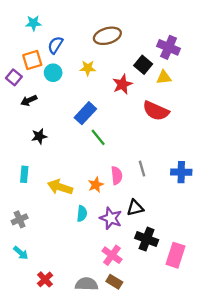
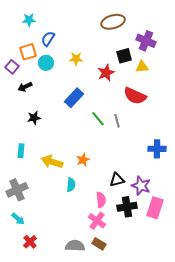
brown ellipse: (107, 36) -> (113, 22), moved
black square: (143, 65) -> (124, 56), turned 35
green line: (98, 137) -> (98, 119), moved
gray line: (142, 169) -> (117, 121), moved
pink semicircle: (117, 176) -> (101, 200), moved
purple star: (111, 218) -> (141, 186), moved
gray cross: (20, 219) -> (17, 190), size x1.5
black cross: (147, 239) -> (127, 207), turned -30
pink rectangle: (175, 255) -> (155, 208), moved
red cross: (45, 279) -> (30, 242), moved

